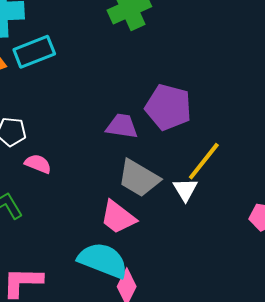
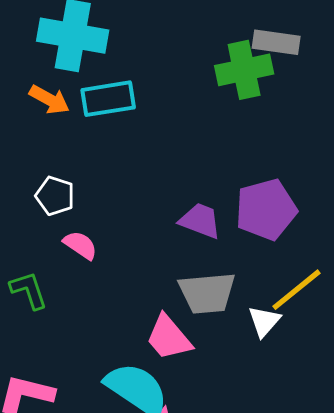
purple pentagon: (168, 107) -> (266, 210), turned 30
gray trapezoid: (139, 178) -> (207, 293), turned -48

